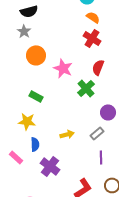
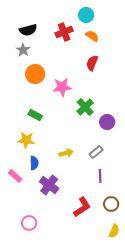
red cross: (92, 38) -> (64, 32), moved, turned 36
red semicircle: (98, 67) -> (92, 63), moved
pink star: (63, 68) -> (62, 87), turned -30
purple circle: (108, 112) -> (107, 122), moved

